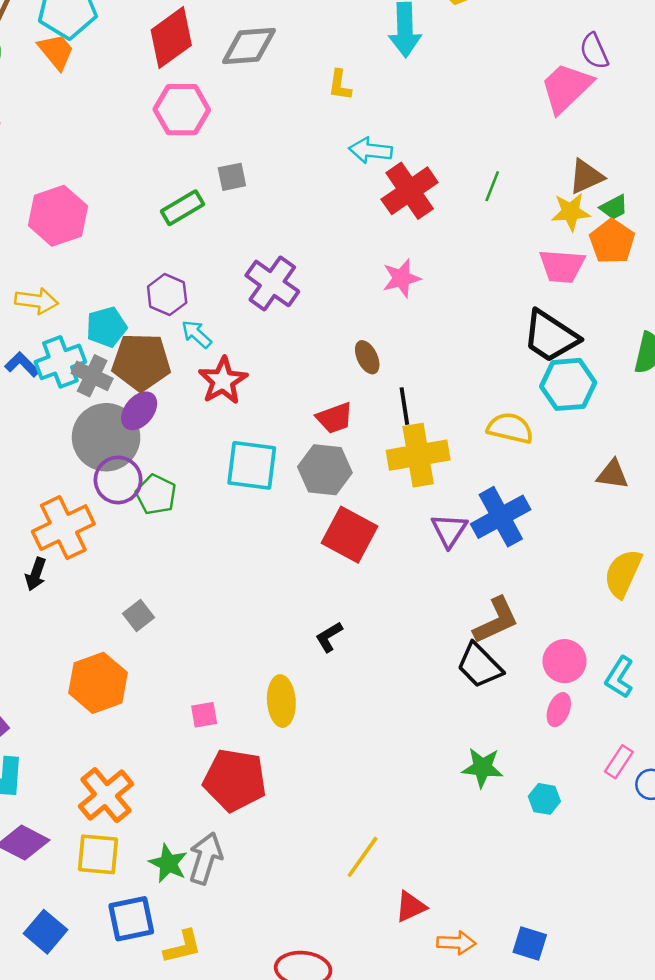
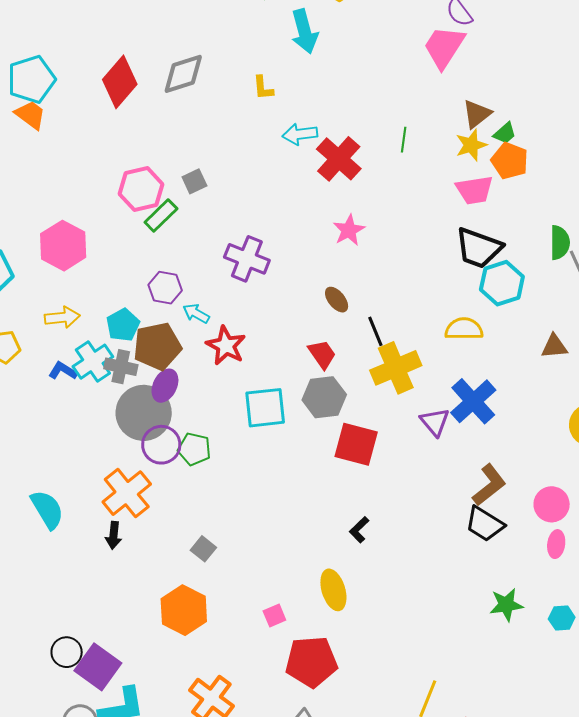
pink hexagon: (182, 110) -> (141, 189), moved
red trapezoid: (335, 418) -> (322, 354), turned -92

